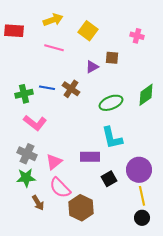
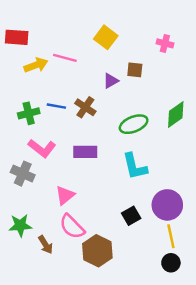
yellow arrow: (53, 20) -> (36, 65), moved
gray cross: (27, 154) -> (23, 174), moved
purple rectangle: (90, 157) -> (85, 152), moved
green star: (26, 178) -> (20, 225), moved

